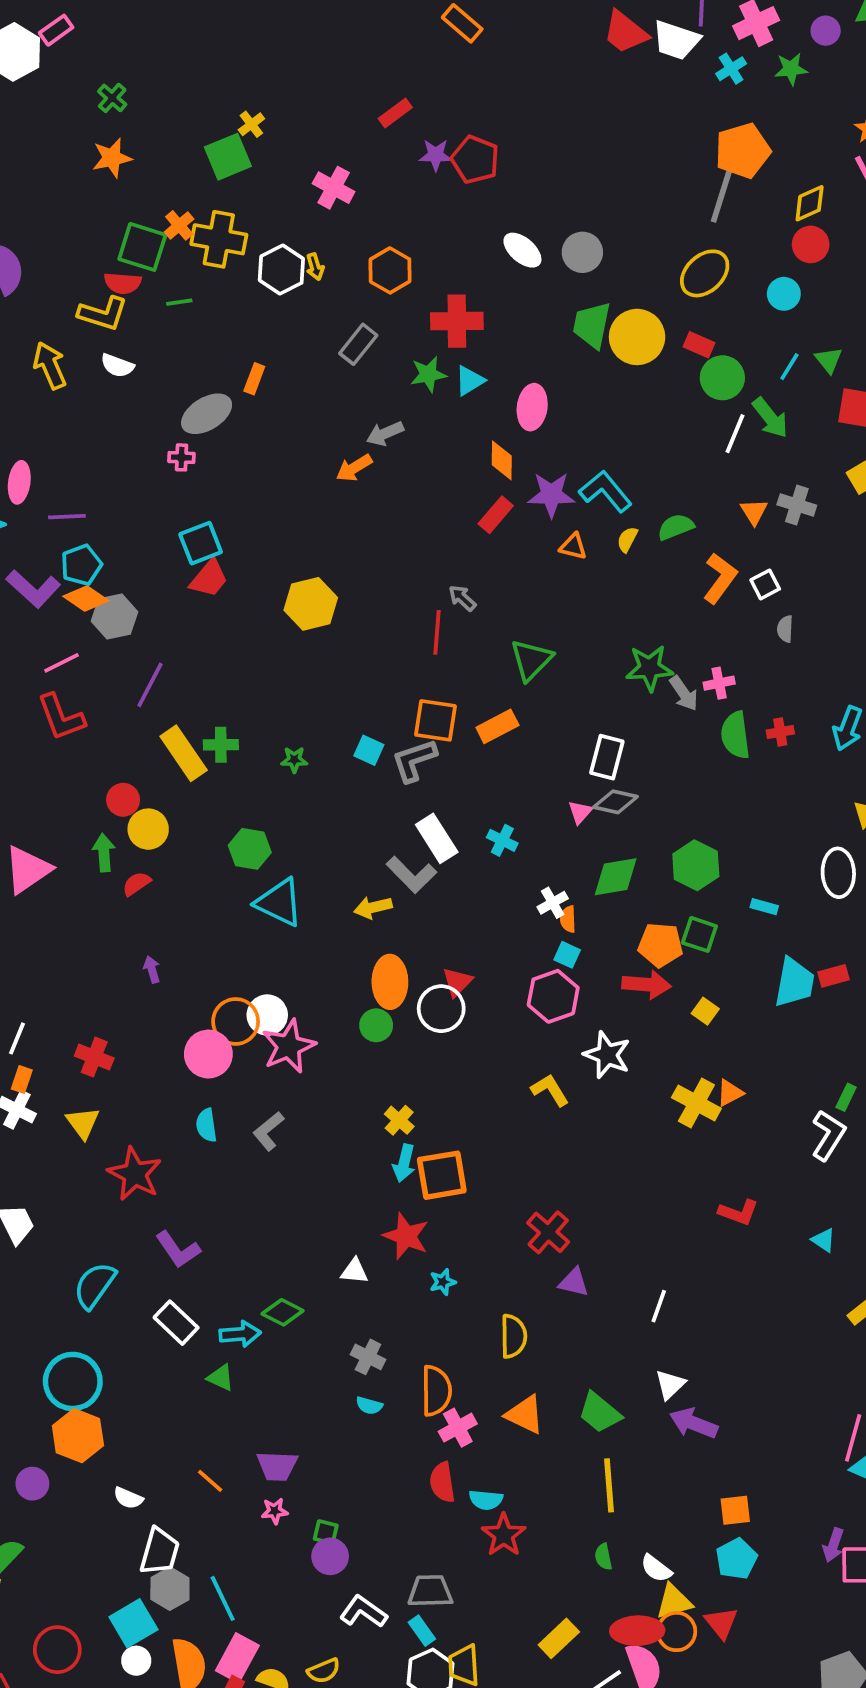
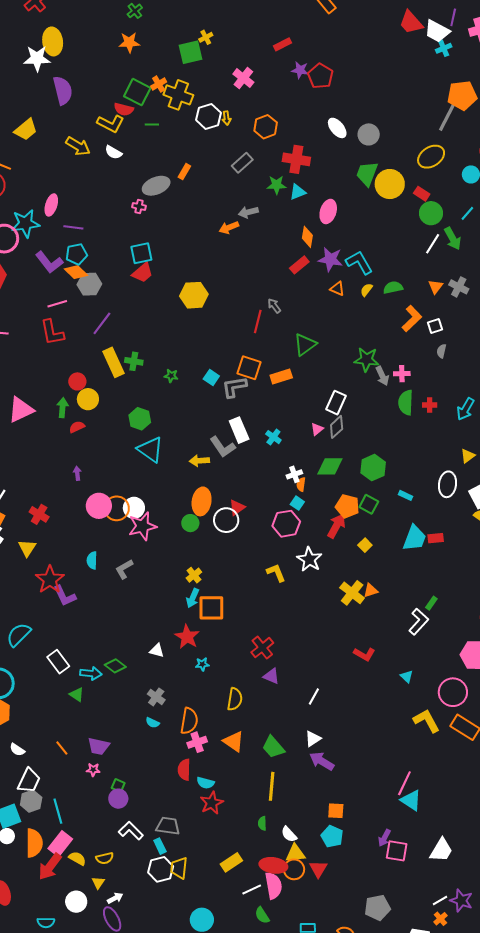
cyan cross: (731, 69) -> (444, 48), moved
yellow arrow: (50, 365) -> (78, 146), turned 135
gray diamond: (616, 802) -> (337, 427), turned -65
red arrow: (647, 985) -> (336, 526), turned -75
pink circle: (208, 1054) -> (99, 506), moved
purple L-shape: (178, 1250) -> (65, 596), moved
cyan pentagon: (736, 1559) -> (332, 836), turned -30

